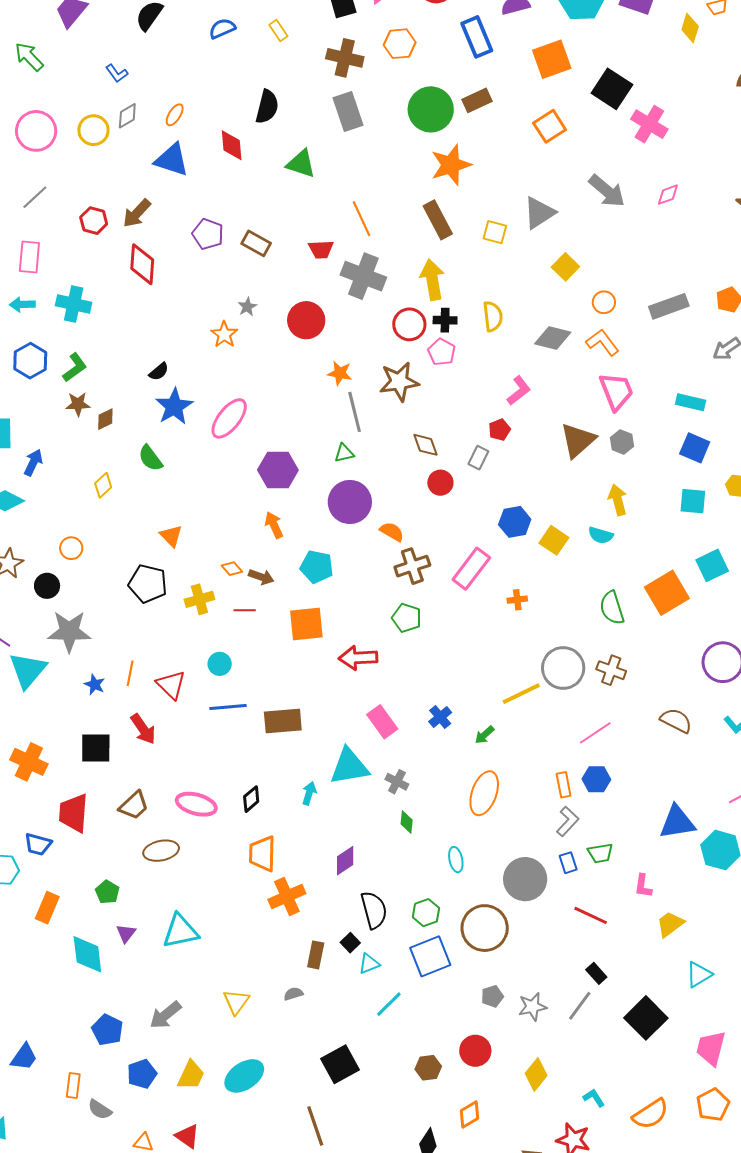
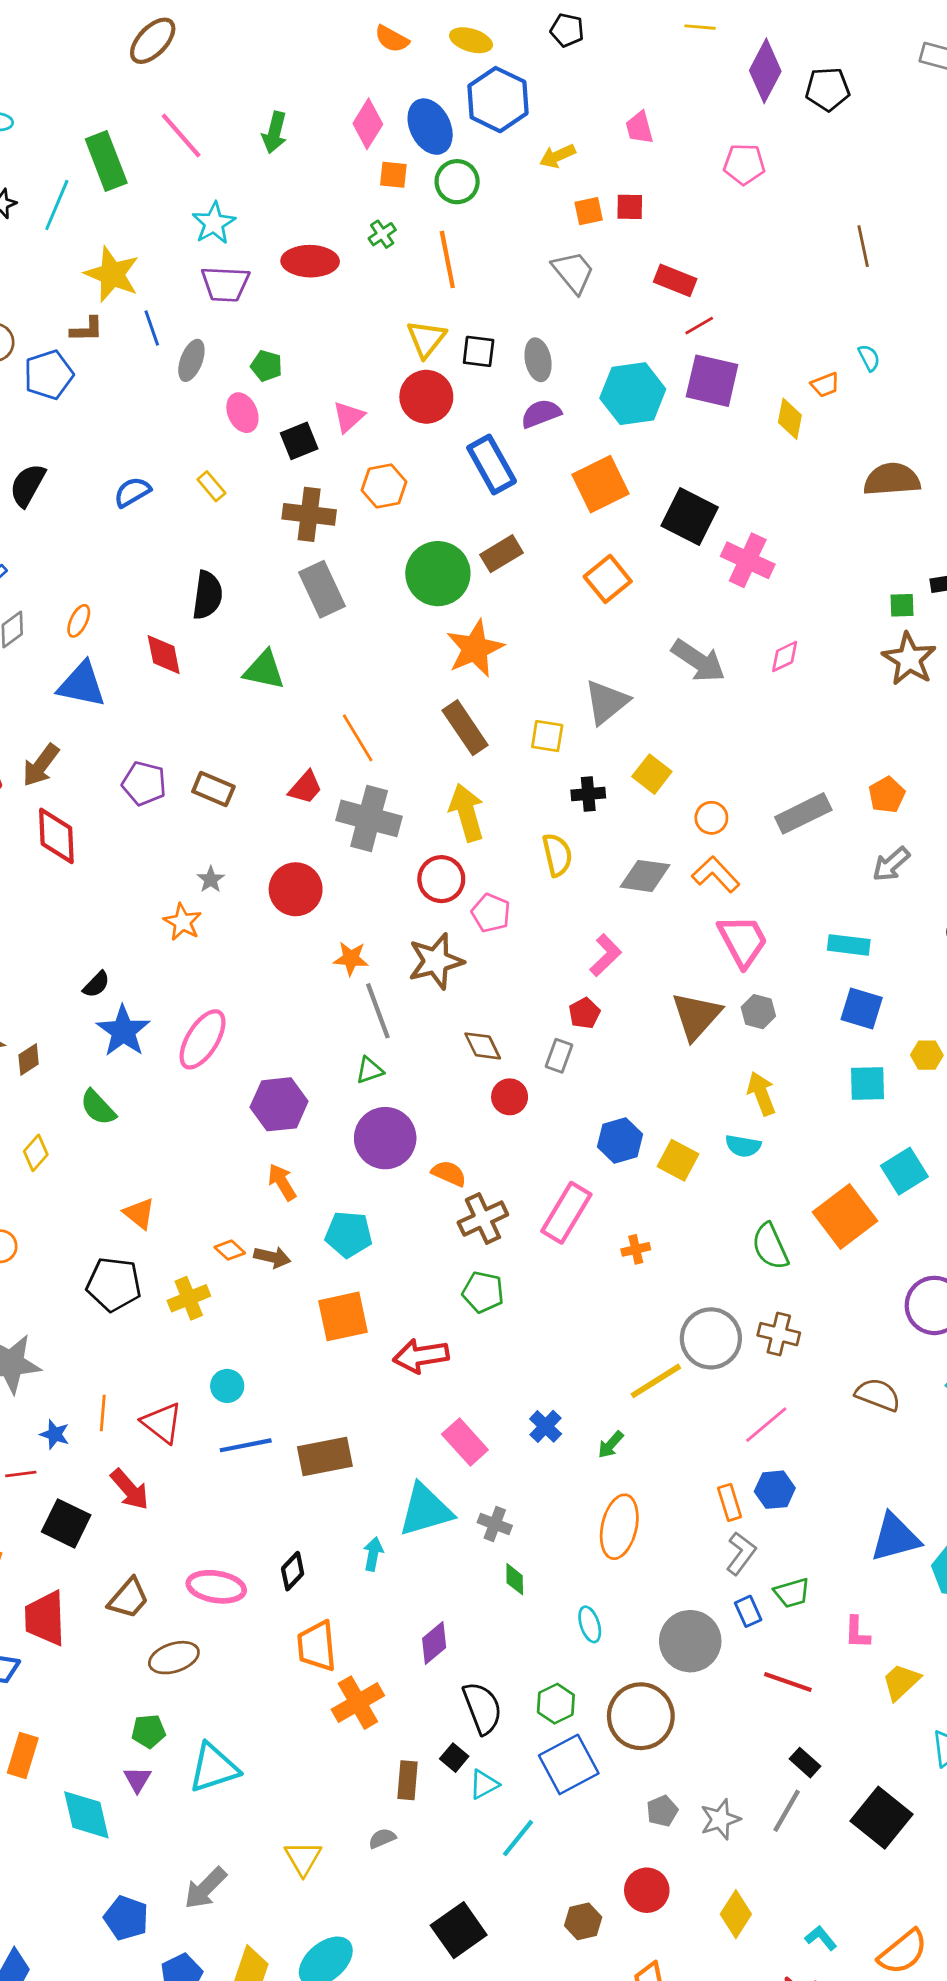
red trapezoid: (321, 249) -> (305, 787), turned -40
black cross: (445, 320) -> (588, 794), moved
red line: (245, 610) -> (21, 1474), moved
black square: (96, 748) -> (66, 1523), turned 32
green pentagon: (107, 892) -> (149, 1731), moved, turned -30

